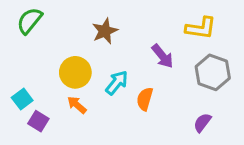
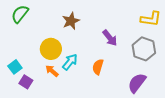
yellow L-shape: (201, 28) -> (151, 19), moved
cyan arrow: (117, 83) -> (70, 62), moved
purple semicircle: (202, 123) -> (137, 83), size x1.5

